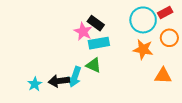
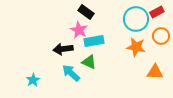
black rectangle: (96, 23) -> (86, 12), moved
cyan arrow: (75, 77) -> (71, 73), turned 114
black arrow: (59, 81) -> (63, 49), moved

